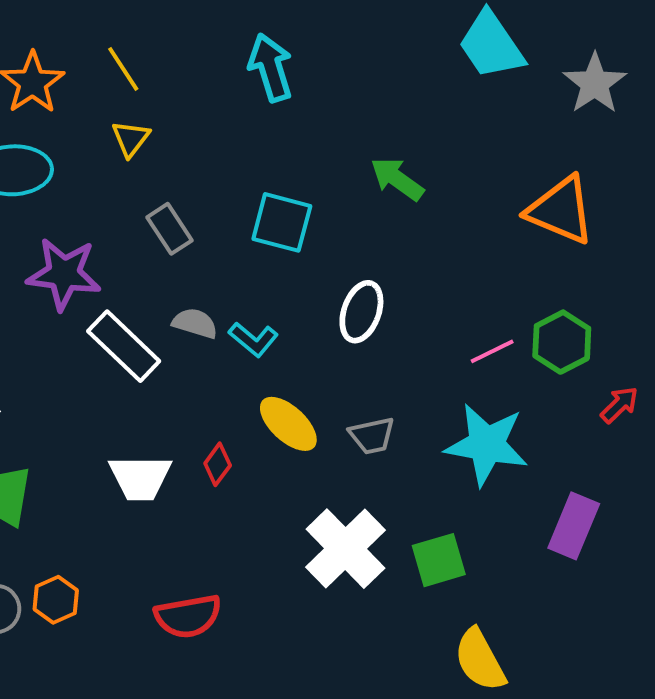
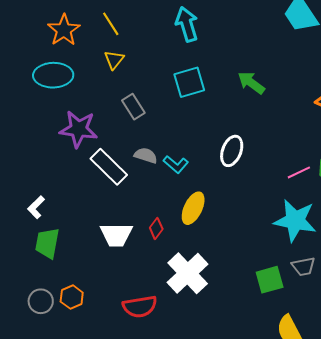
cyan square: (282, 222) -> (189, 82), moved, turned -32
yellow ellipse: (288, 424) -> (193, 208), turned 72
gray trapezoid: (372, 436) -> (304, 266), moved
white cross: (345, 549) -> (188, 273), moved

